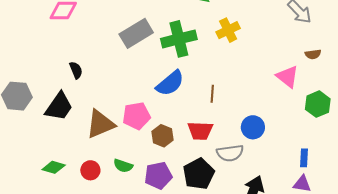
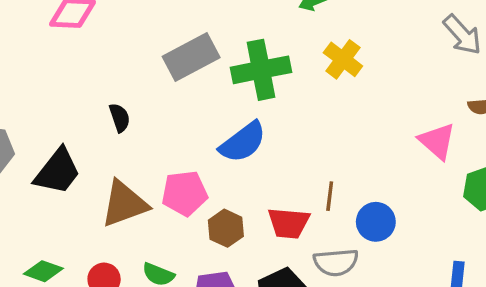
yellow cross: (228, 30) -> (343, 59), turned -30
black semicircle: (76, 70) -> (120, 118), moved
brown line: (212, 94) -> (330, 196), moved

